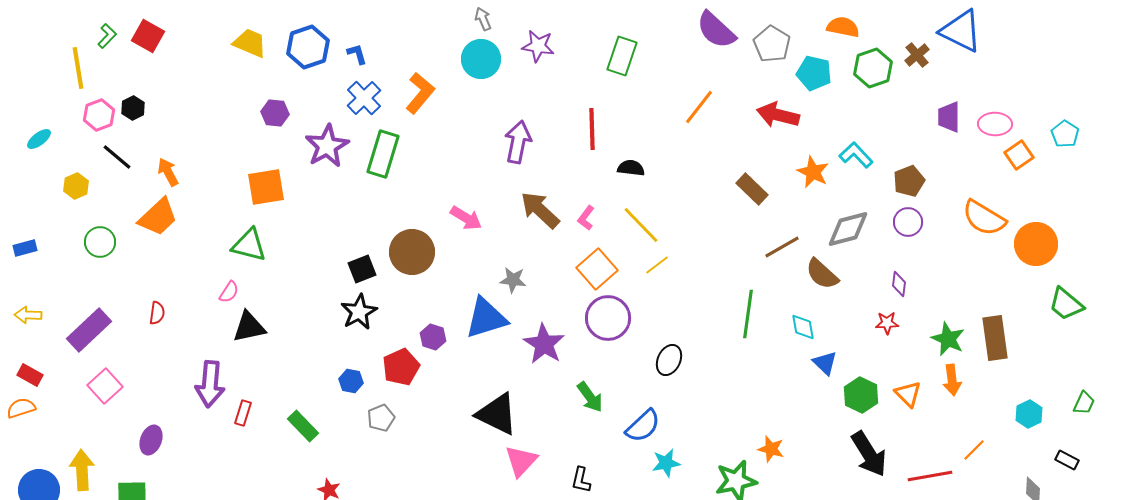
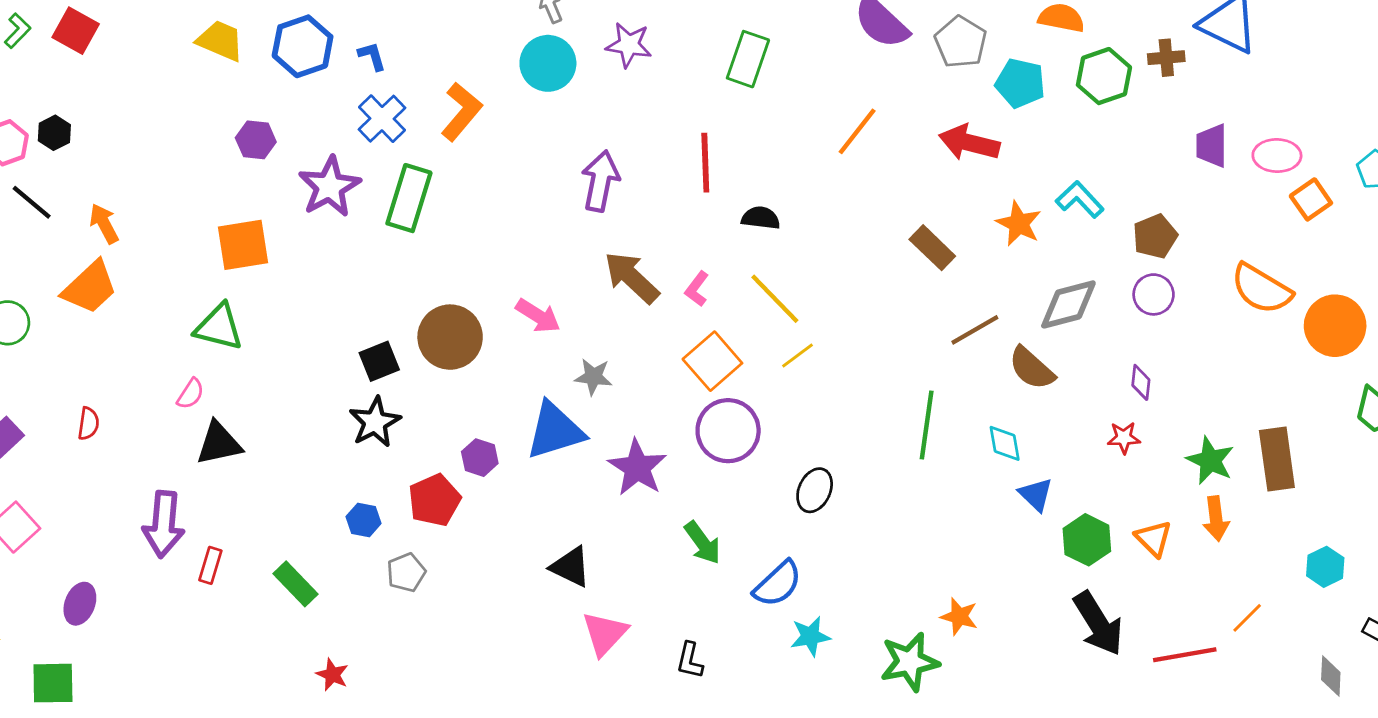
brown cross: (917, 55) -> (1166, 58), turned 35
pink arrow: (466, 218) -> (538, 316), moved
black triangle: (497, 414) -> (571, 567), size x0.7

